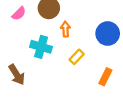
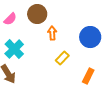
cyan cross: (41, 47) -> (14, 49), moved, turned 30

